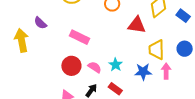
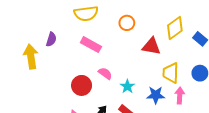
purple semicircle: (40, 23) -> (51, 39), turned -120
pink rectangle: (79, 37) -> (91, 45), moved
pink semicircle: (95, 67) -> (105, 73), moved

